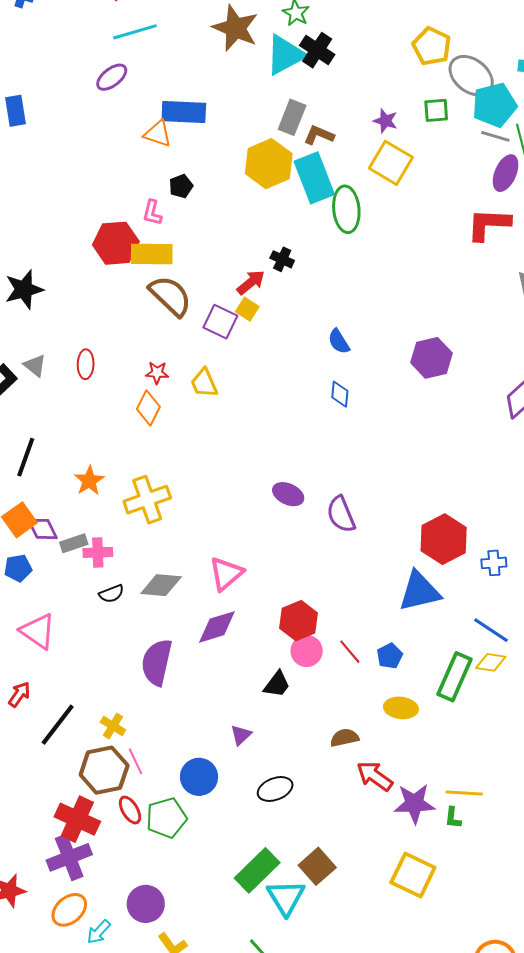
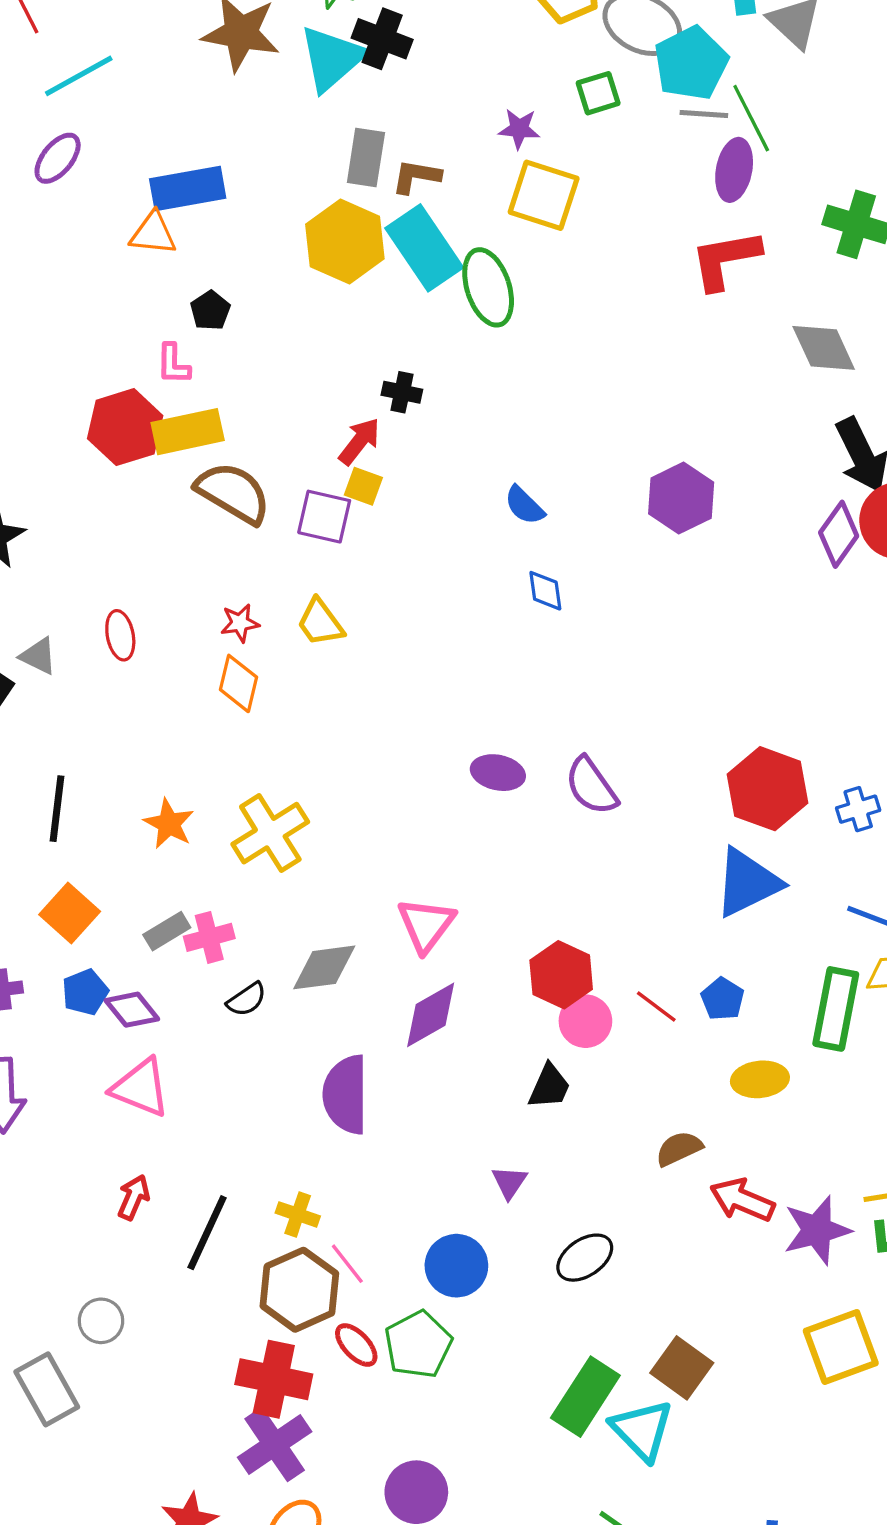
purple diamond: (42, 529) -> (132, 1010), moved
yellow square: (413, 875) -> (841, 1347), turned -33

